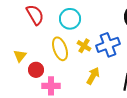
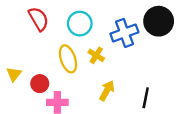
blue cross: (108, 45) -> (124, 33), moved
yellow triangle: (20, 56) -> (14, 74), moved

